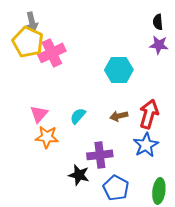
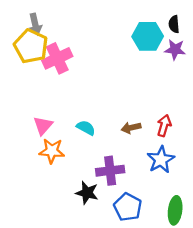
cyan hexagon: (119, 70) -> (148, 36), moved
red arrow: (149, 114) -> (164, 126), size x0.7
cyan semicircle: (78, 116) -> (86, 128), turned 78

